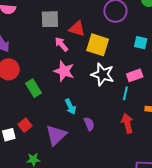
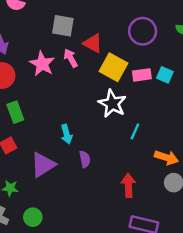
pink star: (64, 71) -> (42, 64), moved
pink rectangle: (135, 75) -> (142, 75), moved
green rectangle: (33, 88) -> (15, 112), moved
red arrow: (127, 123) -> (128, 185), moved

